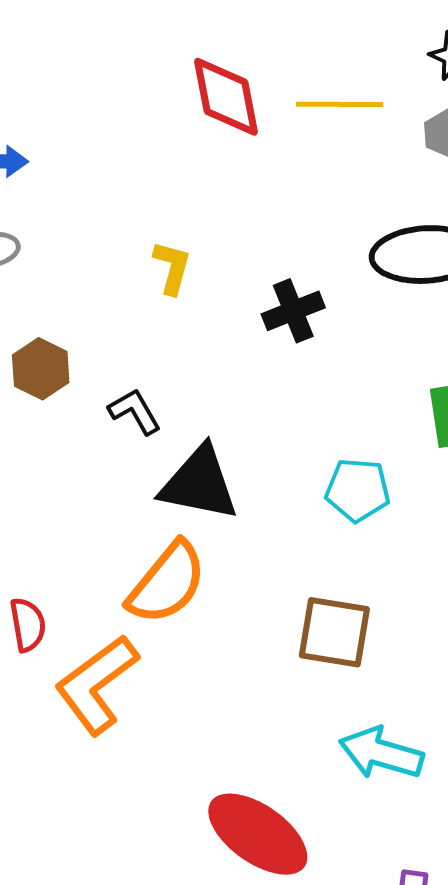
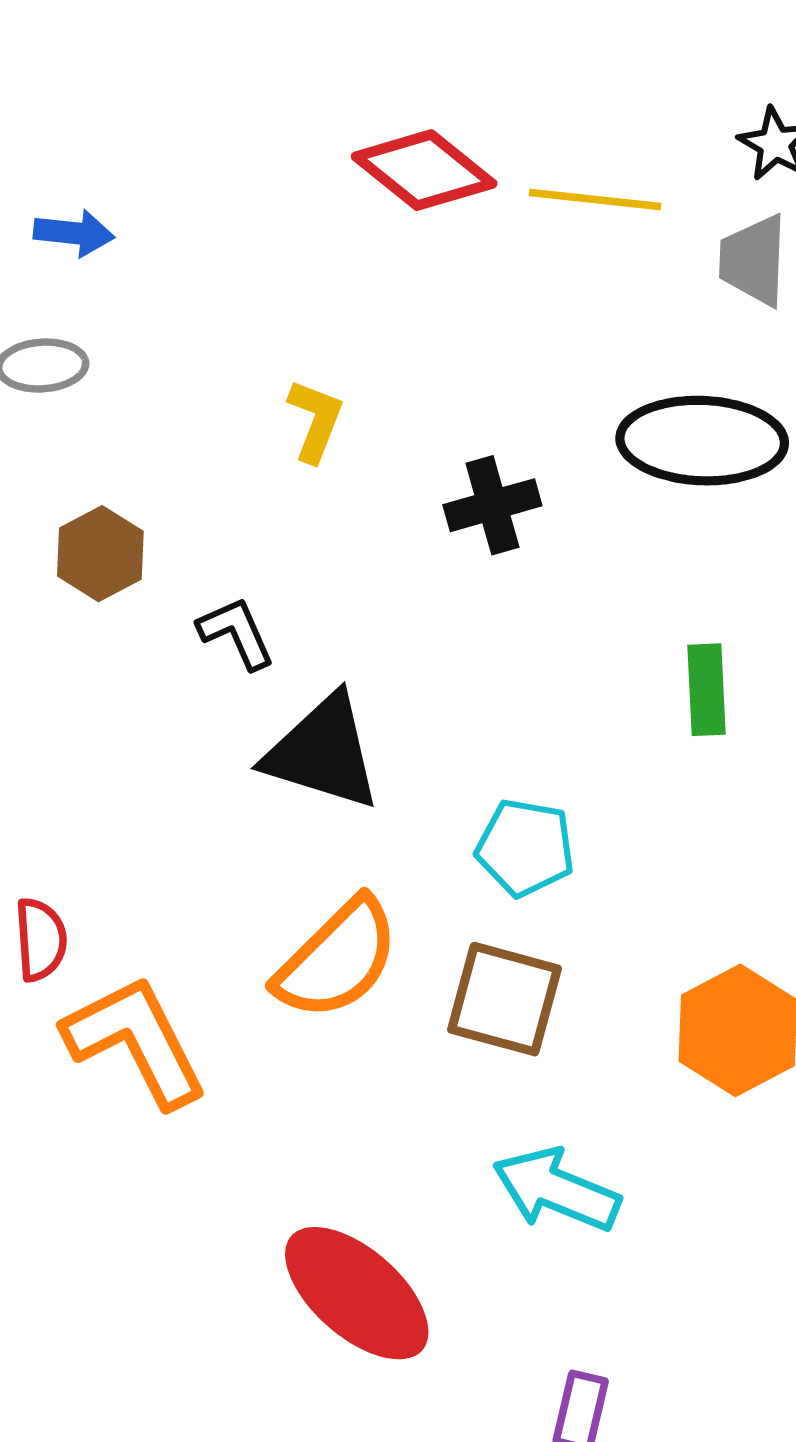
red diamond: (226, 97) -> (424, 170), turned -46
cyan pentagon: (358, 490) -> (525, 848), moved
orange semicircle: (167, 583) -> (337, 959), moved
orange L-shape: (97, 685) -> (136, 1041), turned 94

